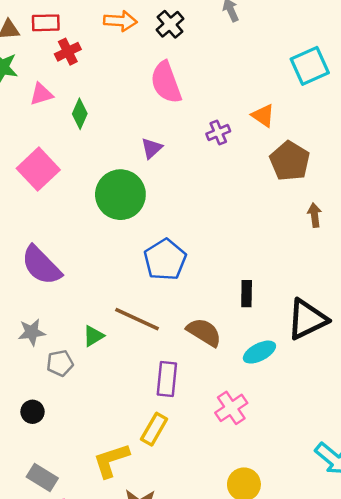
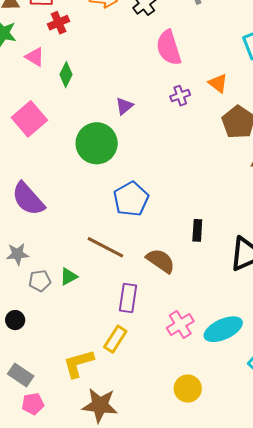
pink semicircle: (166, 82) -> (169, 48), moved
pink triangle: (41, 94) -> (35, 57), turned 45
green triangle: (93, 336) -> (69, 277), moved
cyan ellipse: (259, 352) -> (223, 329), moved, size x1.4

